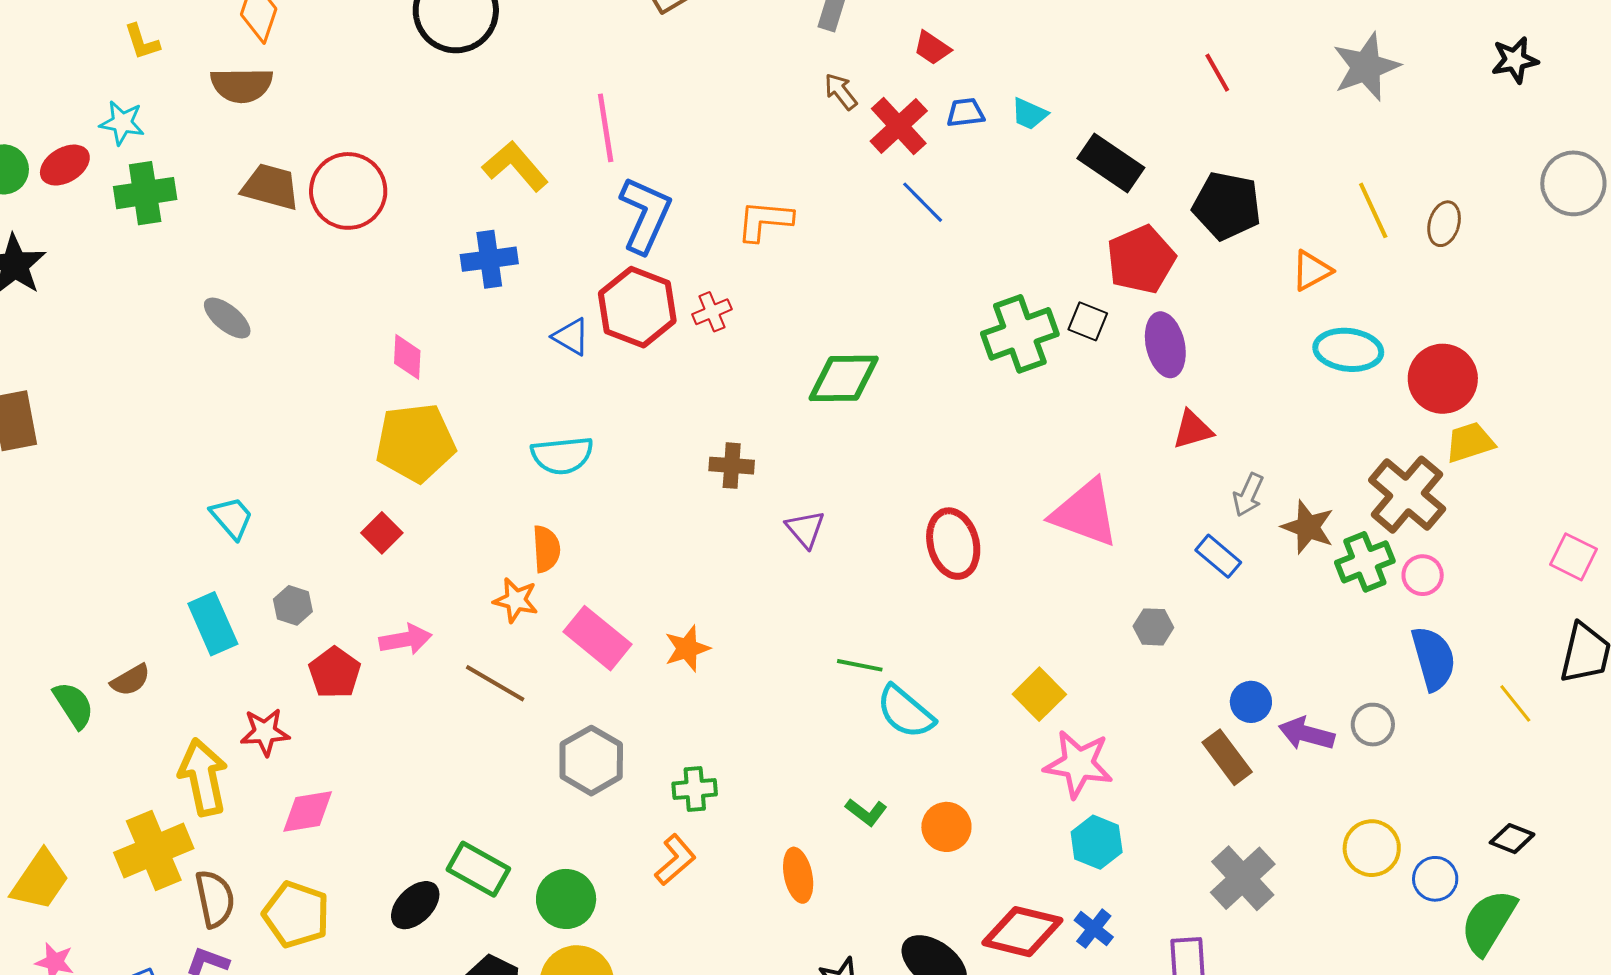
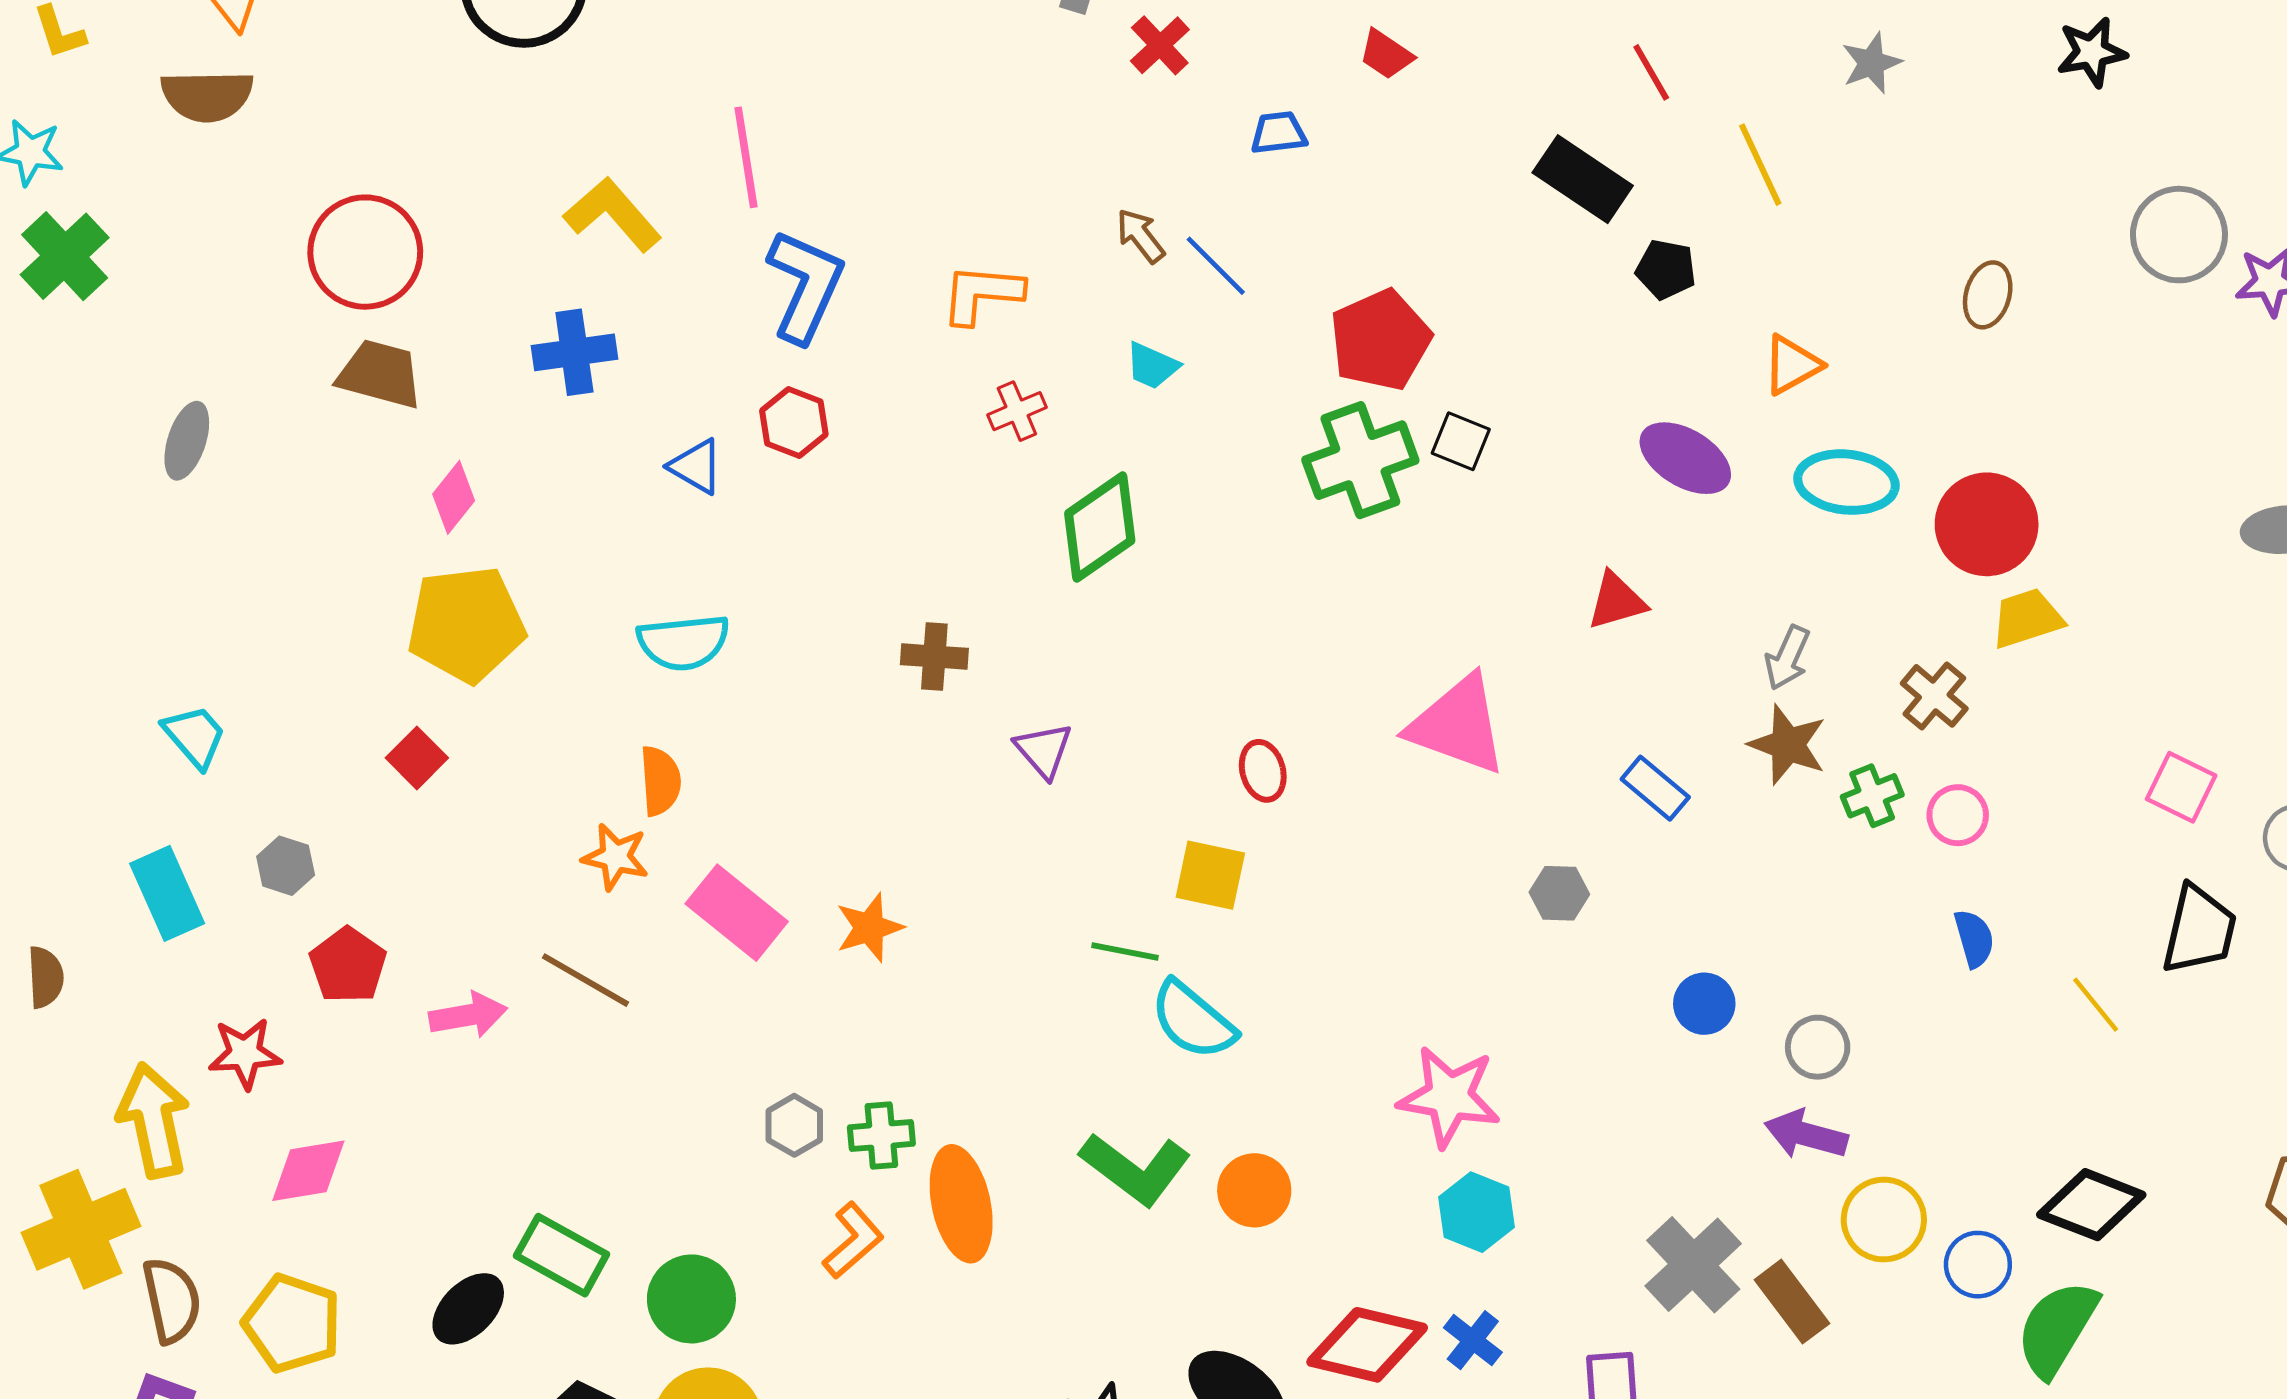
red trapezoid: (932, 48) -> (1386, 54), moved
gray star: (1366, 67) -> (1872, 63), size x0.6
brown arrow: (841, 91) -> (1141, 236), moved
cyan trapezoid: (1029, 114) -> (1152, 366), moved
red cross: (899, 126) -> (1160, 45), moved, size x0.7
black rectangle: (1111, 163) -> (1583, 179), moved
brown trapezoid: (271, 187) -> (380, 374), moved
green cross: (145, 193) -> (65, 256), turned -34
black pentagon: (1227, 206) -> (1666, 269), size x0.6
yellow line: (1373, 210) -> (1760, 165), moved
red pentagon: (1141, 260) -> (1380, 340), moved
red hexagon: (637, 307) -> (794, 422), size x0.6
red cross: (712, 312) -> (1017, 411), moved
gray ellipse: (227, 318) -> (187, 441), turned 69
purple ellipse: (1165, 345) -> (1685, 458), moved, turned -46
pink diamond: (407, 357) -> (454, 497), turned 36
green diamond: (844, 378) -> (1100, 527), turned -34
gray arrow: (1248, 495) -> (1787, 658), moved
brown cross: (1407, 495) -> (1934, 696), size x0.6
red ellipse: (953, 544) -> (1263, 771), size x0.6
green cross: (1365, 562) -> (1872, 796), size x0.7
pink arrow: (405, 640) -> (468, 1015), moved
blue semicircle: (1433, 658) -> (1974, 938), size x0.6
brown semicircle: (130, 680) -> (45, 977), turned -63
yellow square: (1039, 694) -> (1210, 875), moved, turned -33
gray circle: (1373, 725) -> (1818, 1047), moved
purple arrow: (1306, 734) -> (1806, 1134), moved
brown rectangle: (1227, 757) -> (1792, 1302), moved
gray hexagon: (591, 761) -> (794, 1125), moved, size x0.6
green L-shape: (866, 812) -> (1135, 1169), size x1.8
black diamond: (1512, 839) -> (2091, 1205), size x1.6
orange ellipse: (798, 875) -> (961, 1204), moved, size x1.4

